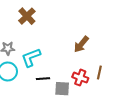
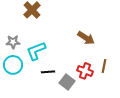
brown arrow: (81, 44) -> (86, 38), turned -96
gray square: (62, 89) -> (67, 82), turned 35

